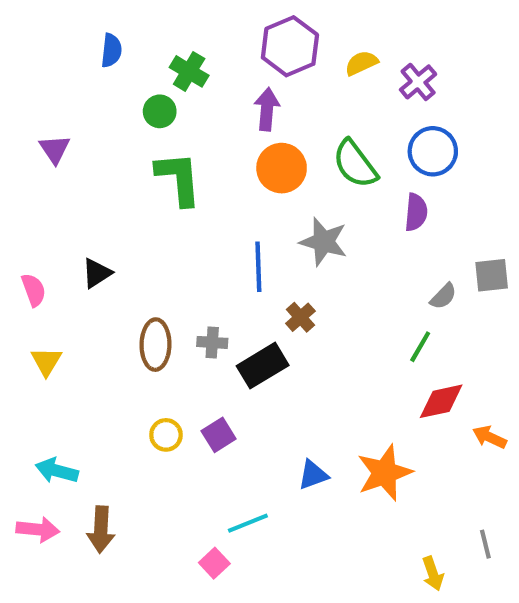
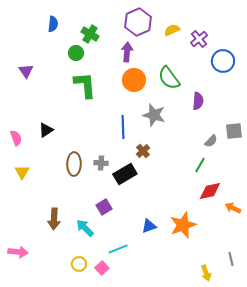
blue circle: (433, 151) -> (223, 61), moved
yellow circle: (166, 435) -> (79, 264), moved
cyan arrow: (57, 471) -> (85, 228), moved, turned 30
brown arrow: (101, 529) -> (54, 219), moved

